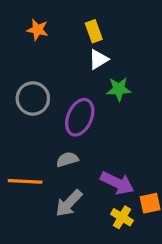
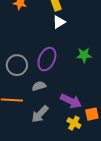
green star: (119, 89) -> (84, 55), moved
gray circle: (33, 98) -> (17, 65), moved

